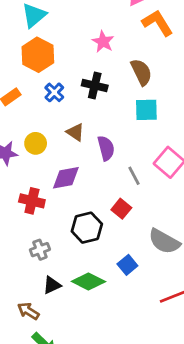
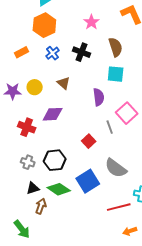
purple semicircle: (106, 148) -> (99, 97), moved
gray line: (134, 176) -> (110, 127), moved
black hexagon: (87, 228) -> (55, 160), moved
gray cross: (40, 250) -> (28, 162), turned 32
blue square: (127, 265) -> (88, 181), size x1.6
brown arrow: (28, 311) -> (41, 206), moved, turned 70

